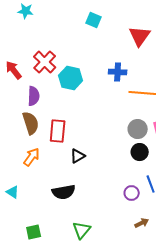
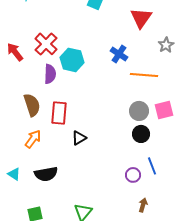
blue cross: (118, 72) -> (119, 54), turned 30
purple semicircle: (34, 96) -> (50, 74), moved
black semicircle: (64, 192) -> (46, 174), moved
brown arrow: (142, 223) -> (143, 205), turned -48

